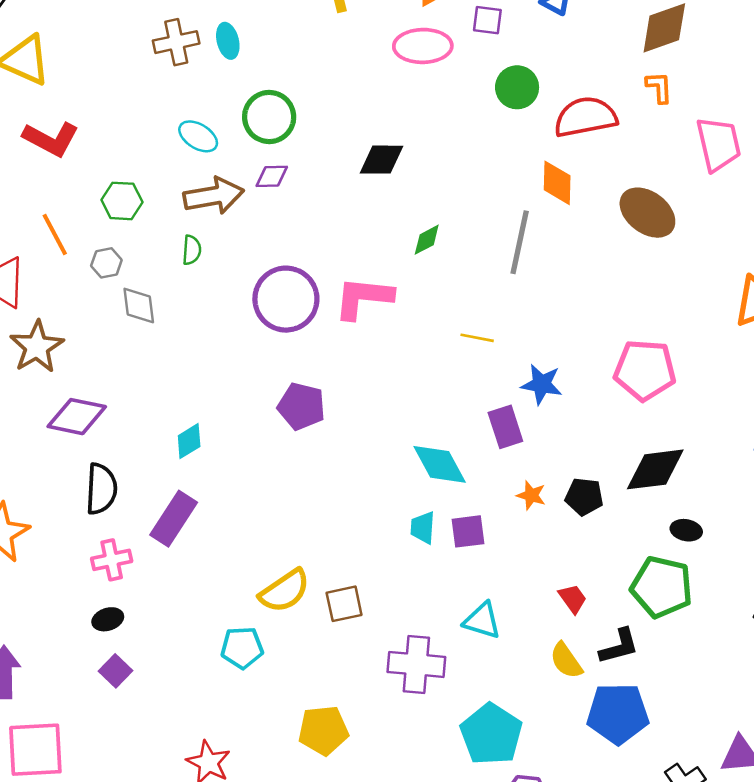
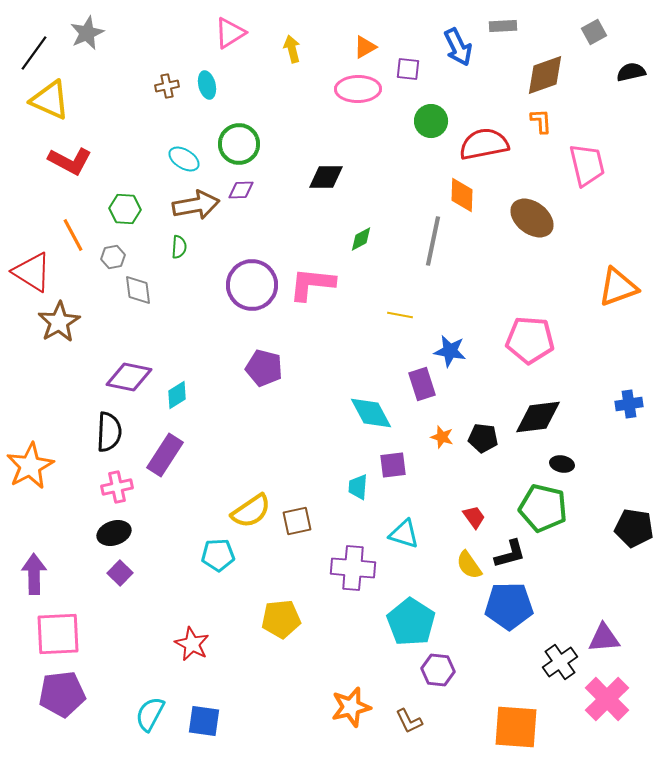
brown cross: (176, 42) -> (167, 86), size x0.7
purple diamond: (77, 417) -> (129, 377), moved
cyan trapezoid: (423, 528) -> (358, 487), moved
black ellipse: (108, 619) -> (114, 533), size x1.4

